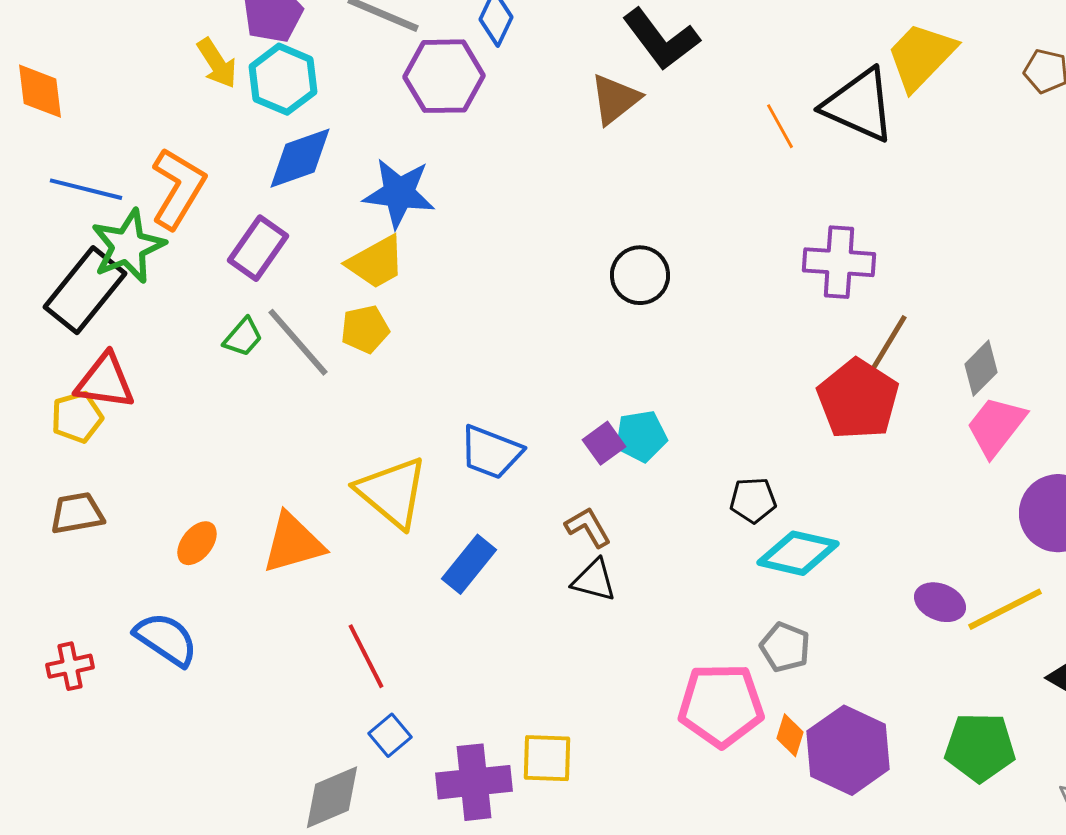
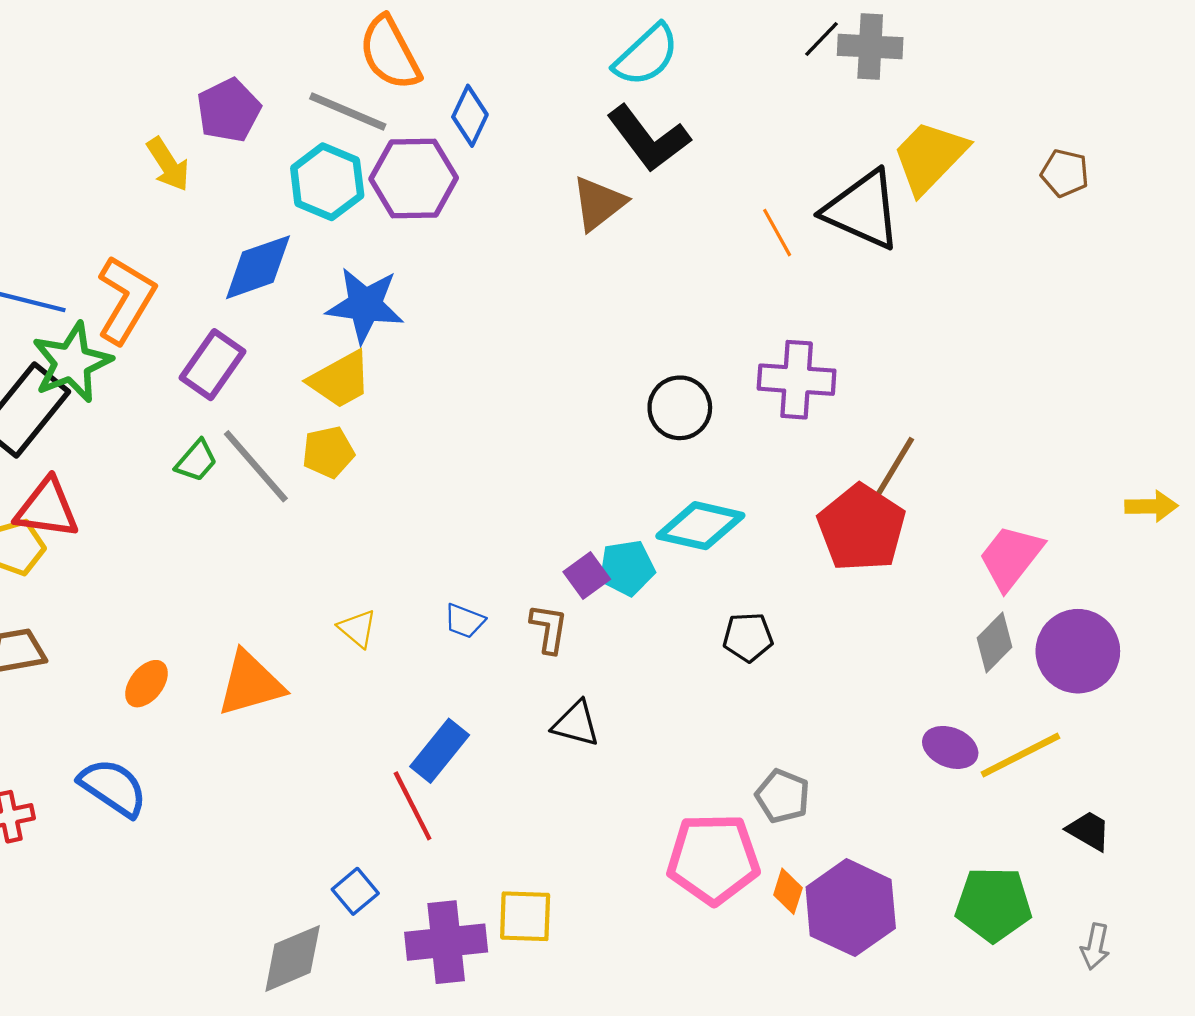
cyan hexagon: (283, 79) -> (327, 182), moved
purple cross: (839, 262) -> (797, 380), moved
black circle: (640, 275) -> (680, 408), moved
gray diamond: (981, 368) -> (995, 643), moved
blue trapezoid: (491, 452) -> (465, 621), moved, size x0.6
yellow triangle: (392, 492) -> (357, 628), size x0.5
brown L-shape: (588, 527) -> (549, 628), moved, turned 39
cyan diamond: (798, 553) -> (700, 526), moved
blue rectangle: (469, 564) -> (440, 751), moved
red line: (366, 656) -> (413, 806), moved

